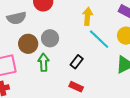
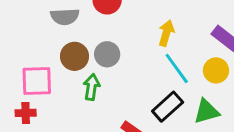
black rectangle: (77, 62) -> (168, 107), moved, size x1.5

